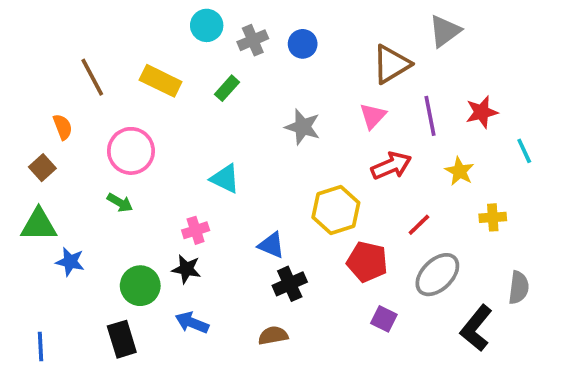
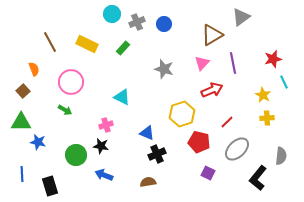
red star: (482, 112) -> (273, 59), moved
yellow star: (460, 171) -> (263, 95), moved
black rectangle: (122, 339) -> (50, 186), moved
blue line: (41, 347) -> (22, 174), moved

